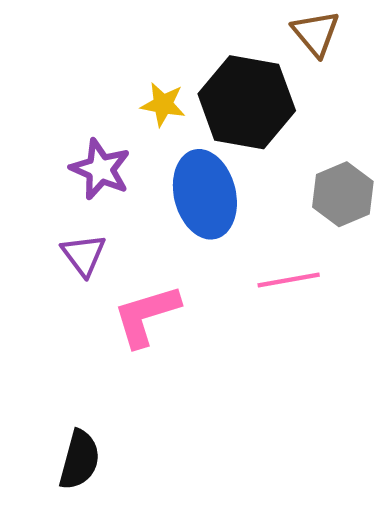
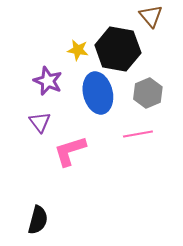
gray hexagon: (343, 194) -> (148, 93), moved

